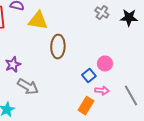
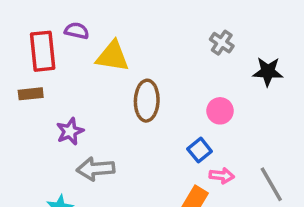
black star: (129, 18) -> (268, 72), moved
pink circle: (105, 64) -> (220, 111), moved
gray arrow: (28, 87) -> (96, 169), turned 145

